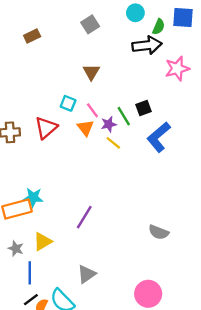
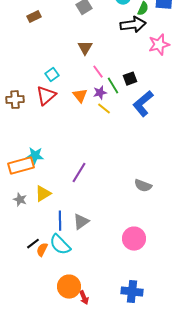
cyan square: (68, 103) -> (52, 75), moved, turned 32
pink line: (92, 110) -> (98, 72), moved
blue line: (30, 273) -> (60, 221), moved

